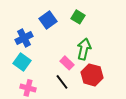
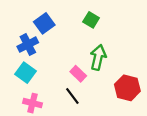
blue square: (48, 20) -> (44, 23), moved
red hexagon: (92, 75) -> (127, 88), moved

